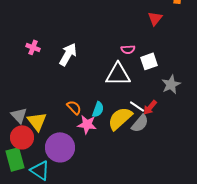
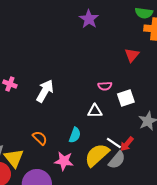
white triangle: (118, 74) -> (95, 111), size x0.6
orange semicircle: (74, 107) -> (40, 138), moved
cyan semicircle: (98, 109) -> (75, 135), moved

